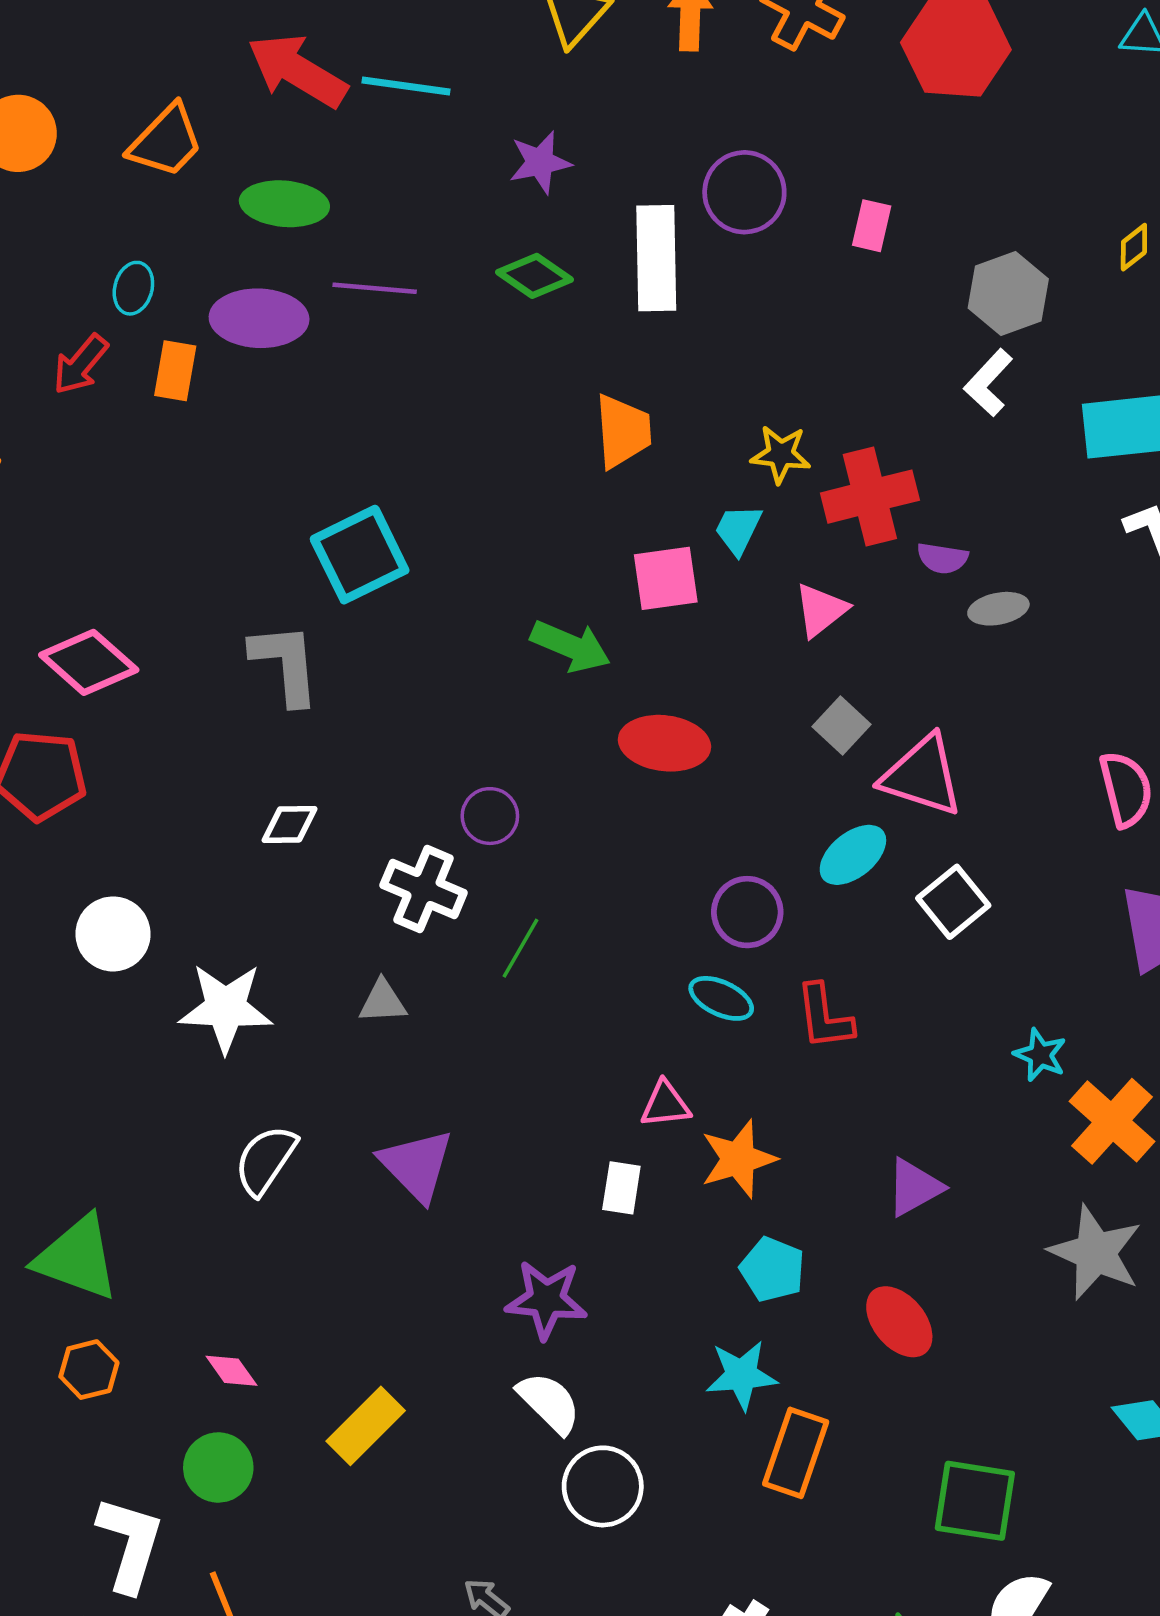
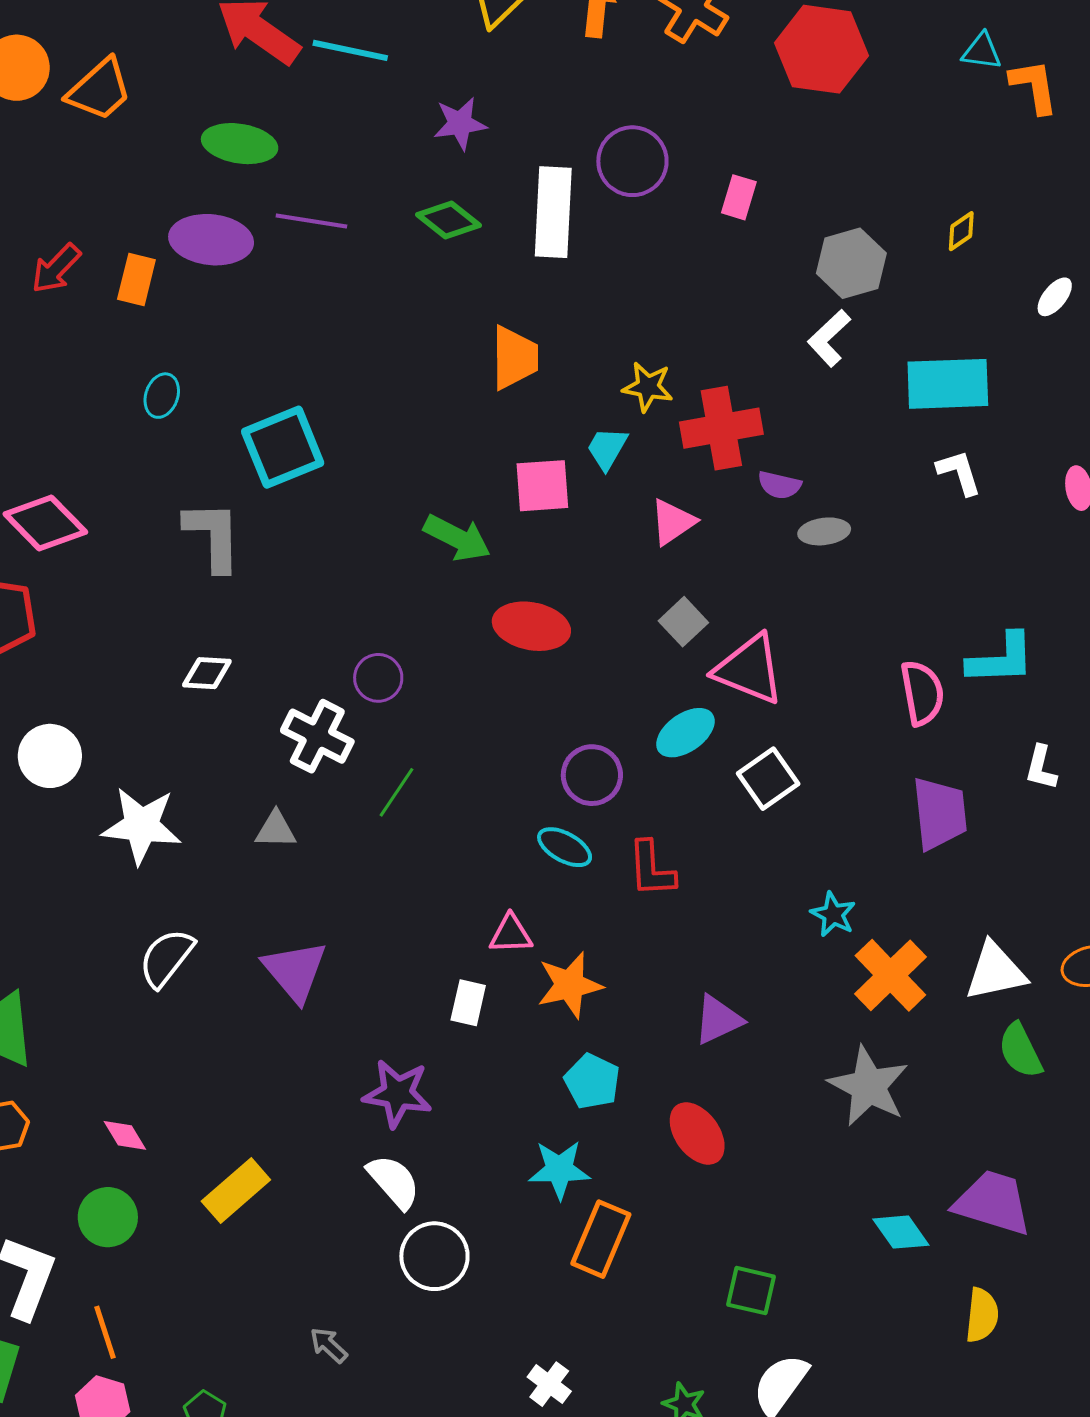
orange trapezoid: (166, 141) -> (99, 90), moved
cyan ellipse: (133, 288) -> (162, 396), moved
green square: (975, 1501) -> (751, 1291), size x0.7

